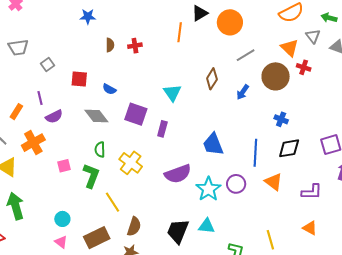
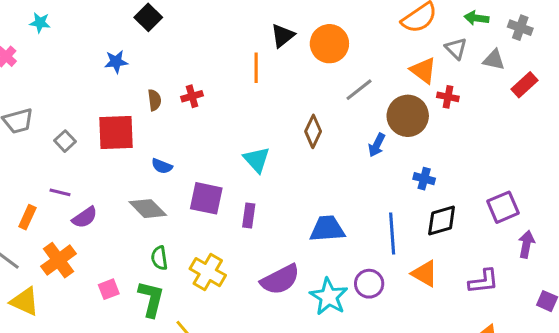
red square: (79, 79) -> (116, 132), moved, size x1.5
blue arrow: (243, 92) -> (377, 145), moved
purple line: (40, 98) -> (60, 192), turned -56
blue trapezoid: (213, 144) -> (327, 229), turned 115

